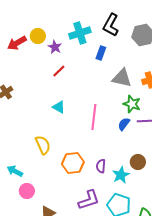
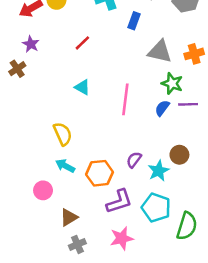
purple star: (55, 47) -> (31, 44), moved
orange hexagon: (73, 163) -> (100, 173), moved
purple semicircle: (101, 166) -> (134, 160), turned 32
cyan arrow: (15, 171) -> (65, 166), moved

